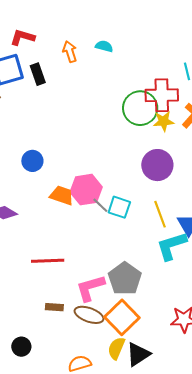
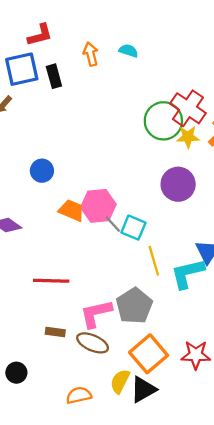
red L-shape: (22, 37) -> (40, 35), turned 145
red cross: (162, 95) -> (188, 108), turned 32
yellow line: (160, 214) -> (154, 261), moved
orange square: (122, 317) -> (149, 354), moved

